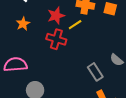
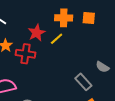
red cross: (56, 39) -> (26, 54), moved

